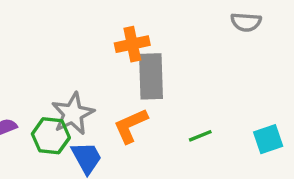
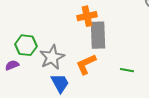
green hexagon: (51, 136) -> (26, 45), moved
green line: (200, 136) -> (127, 70), turned 32

